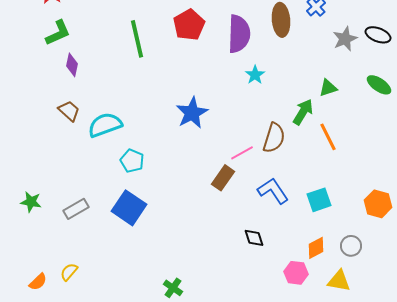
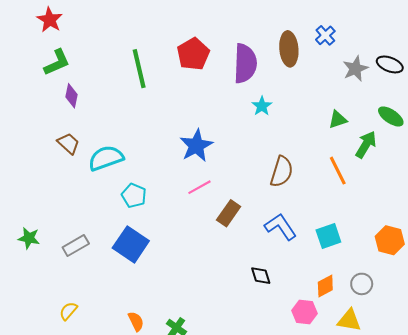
green arrow: (303, 112) -> (366, 145), moved
pink line: (242, 153) -> (199, 187), moved
orange semicircle: (38, 282) -> (136, 321), moved, turned -72

